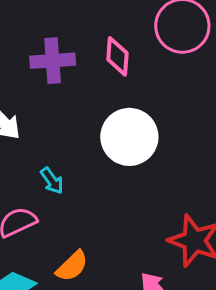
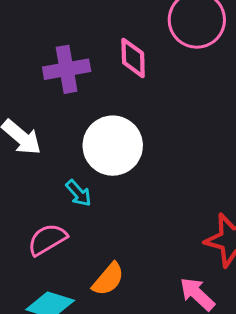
white circle: (129, 137) -> (113, 146), moved

